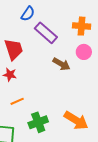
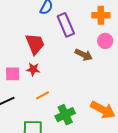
purple rectangle: (46, 33) -> (66, 25), turned 30

